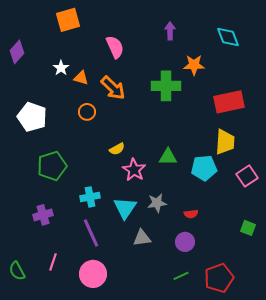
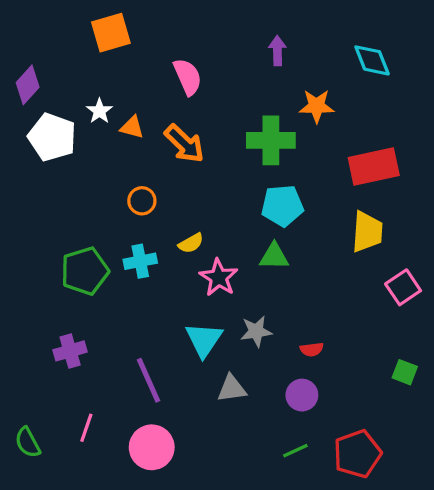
orange circle: (87, 112) -> (142, 201), moved
white pentagon: (32, 117) -> (52, 137), moved
cyan pentagon: (204, 168) -> (282, 206), moved
cyan cross: (90, 197) -> (140, 261), moved

